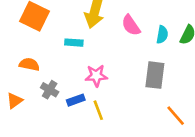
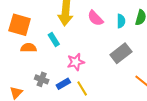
cyan rectangle: (74, 43) -> (54, 40), turned 64
orange semicircle: (29, 64) -> (29, 48), moved
gray rectangle: (155, 75) -> (121, 53), turned 55

